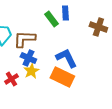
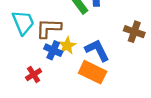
brown cross: (98, 27) -> (134, 32), moved
yellow star: (31, 71) -> (67, 46), moved

